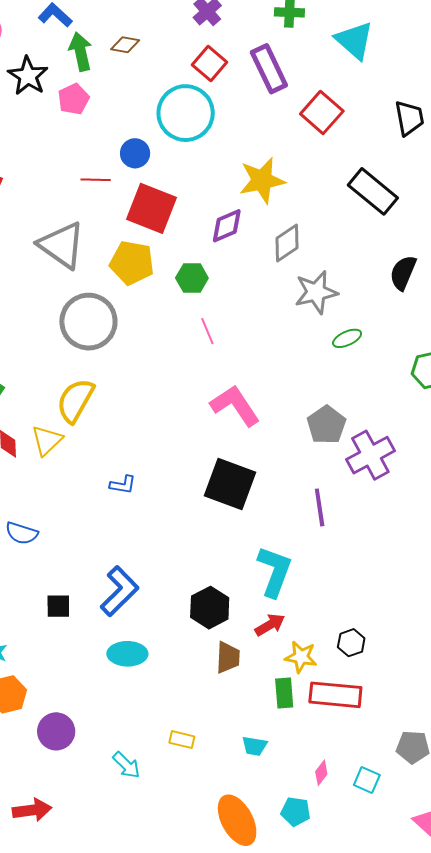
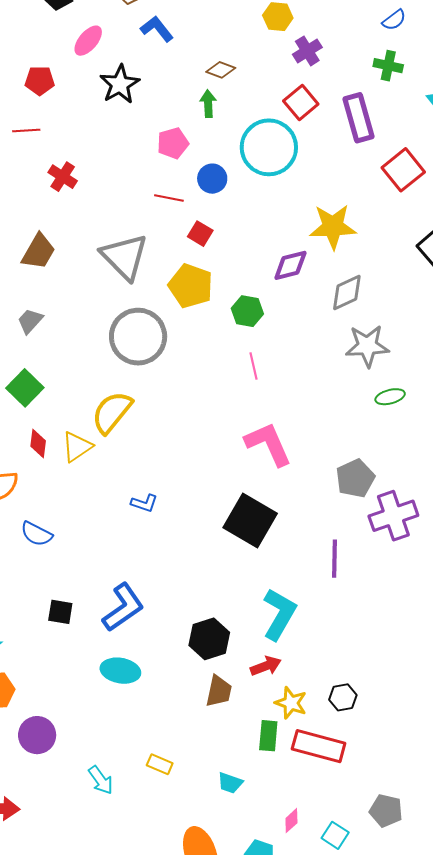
green arrow: (81, 52) -> (208, 104), moved, size x0.7
pink pentagon: (73, 99) -> (173, 143), moved
red square: (151, 208) -> (200, 234), moved, size x0.5

